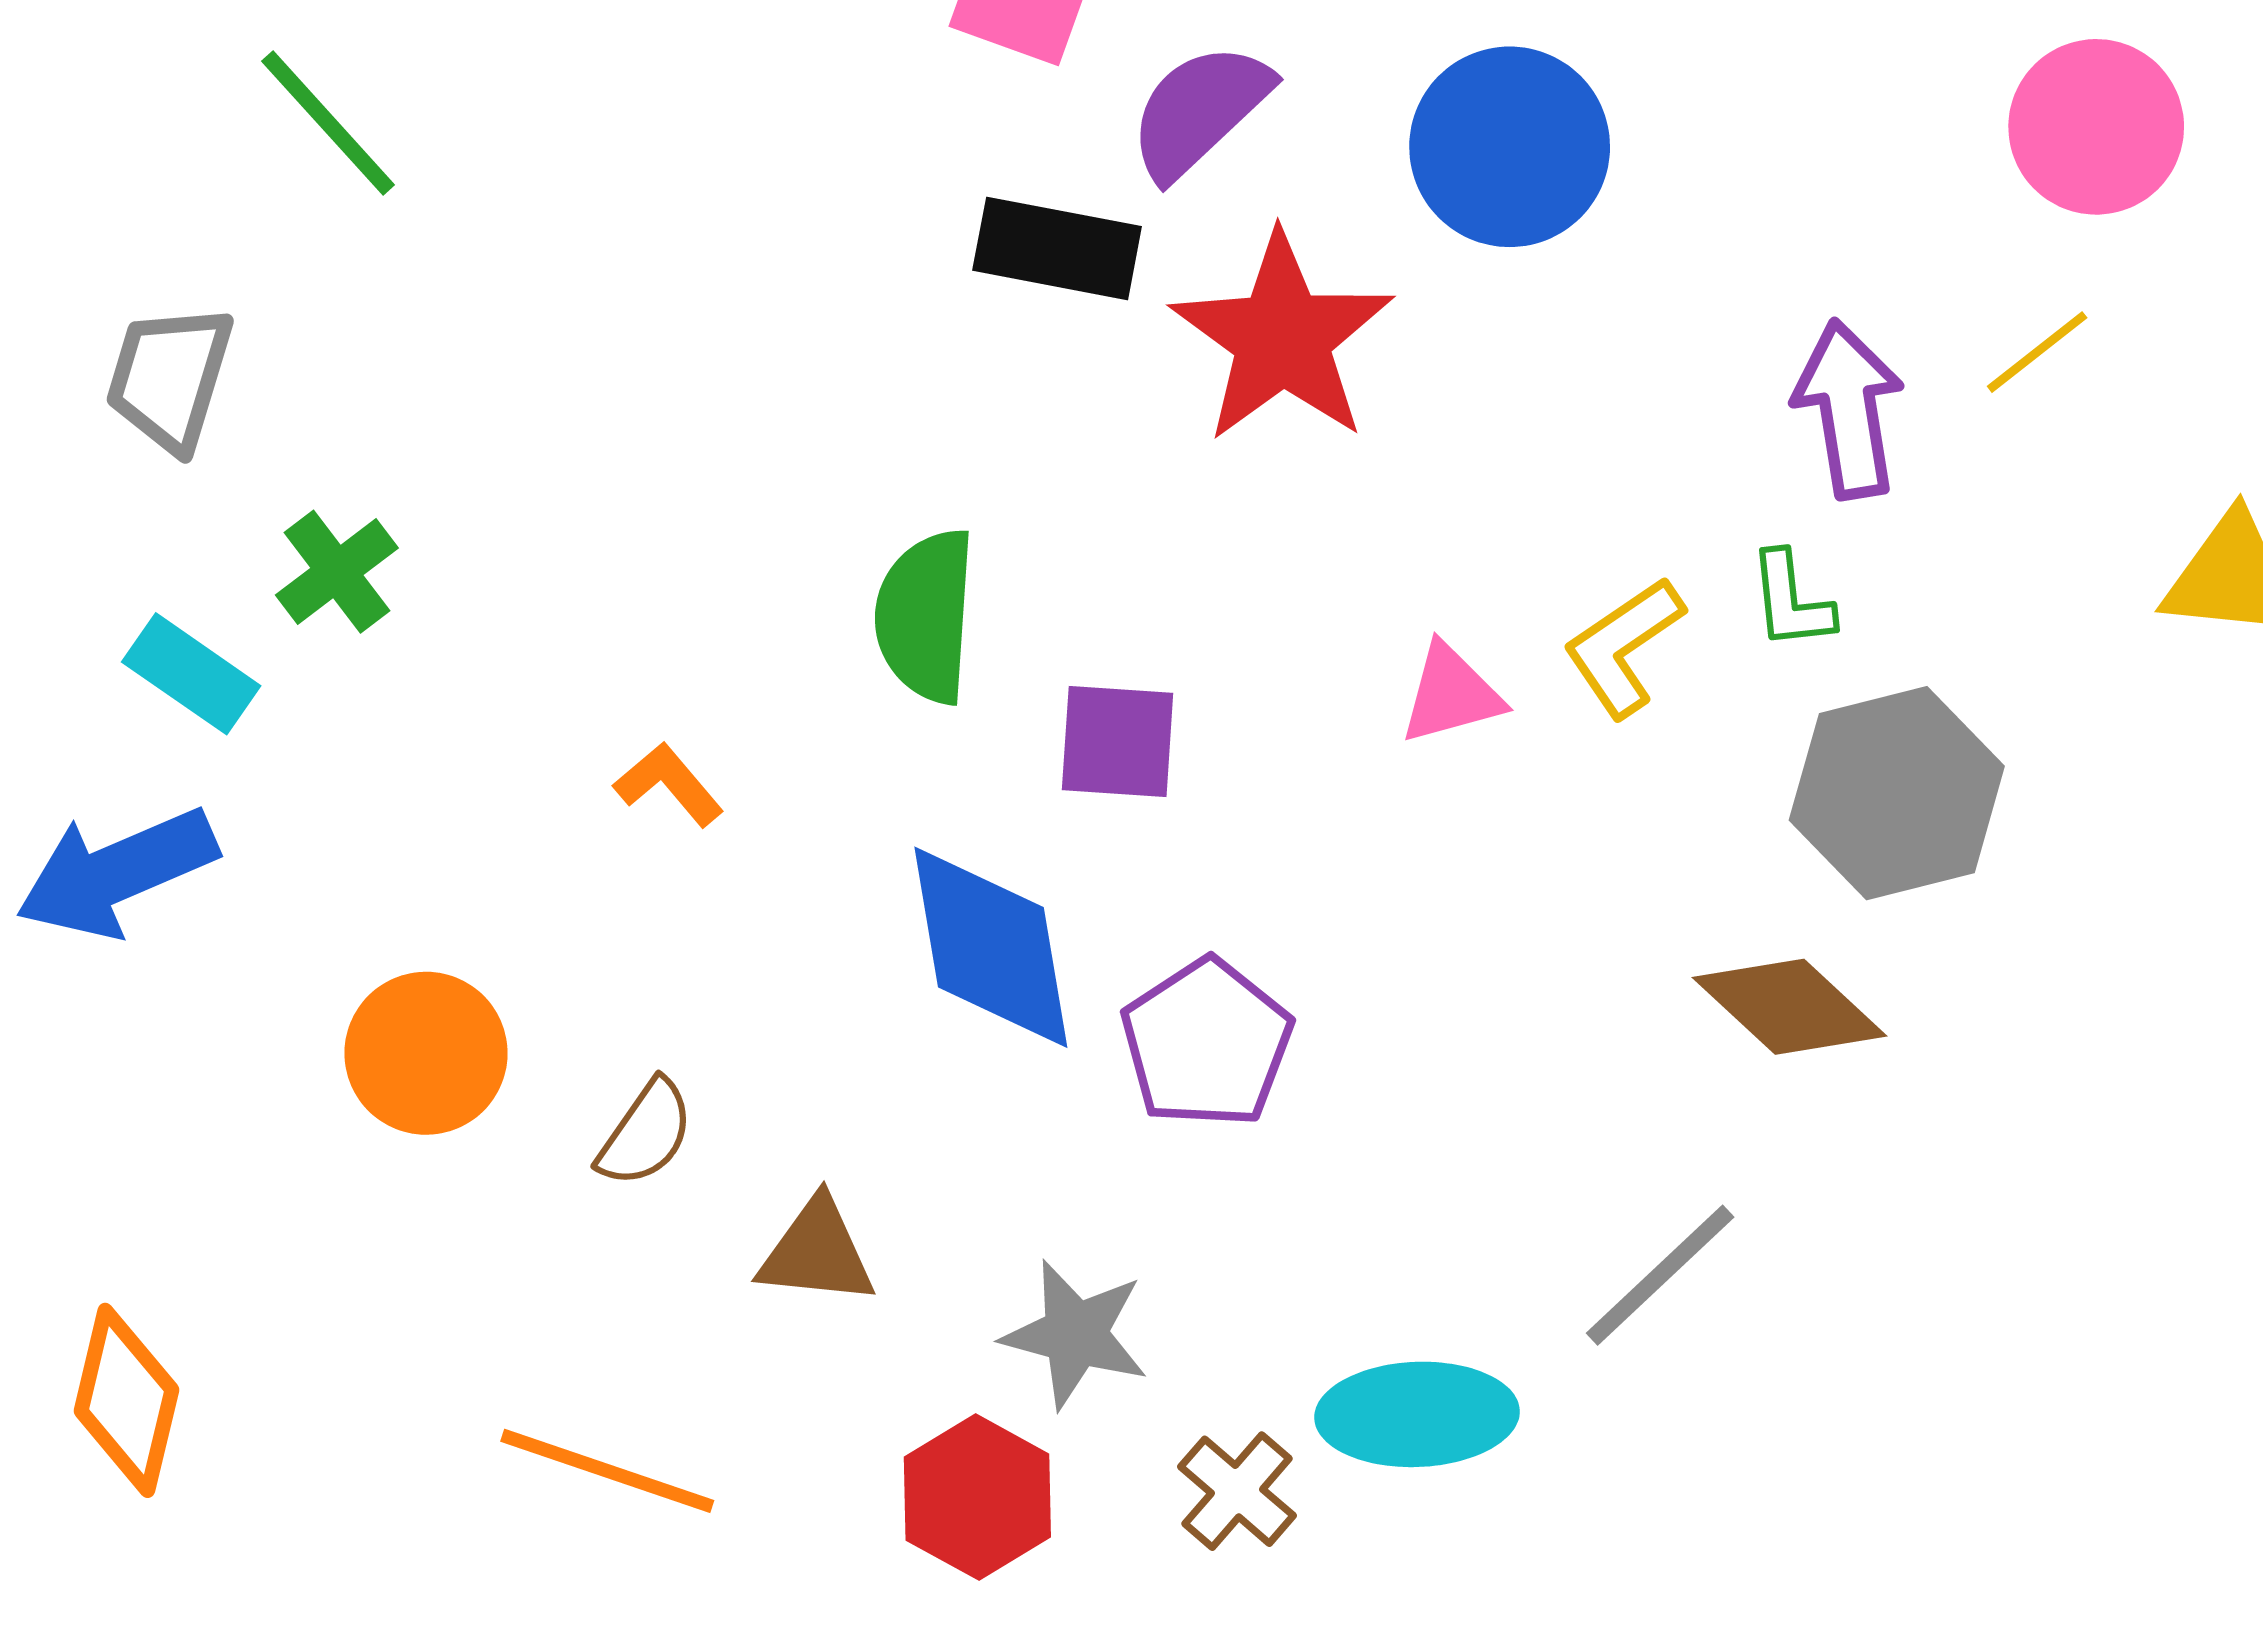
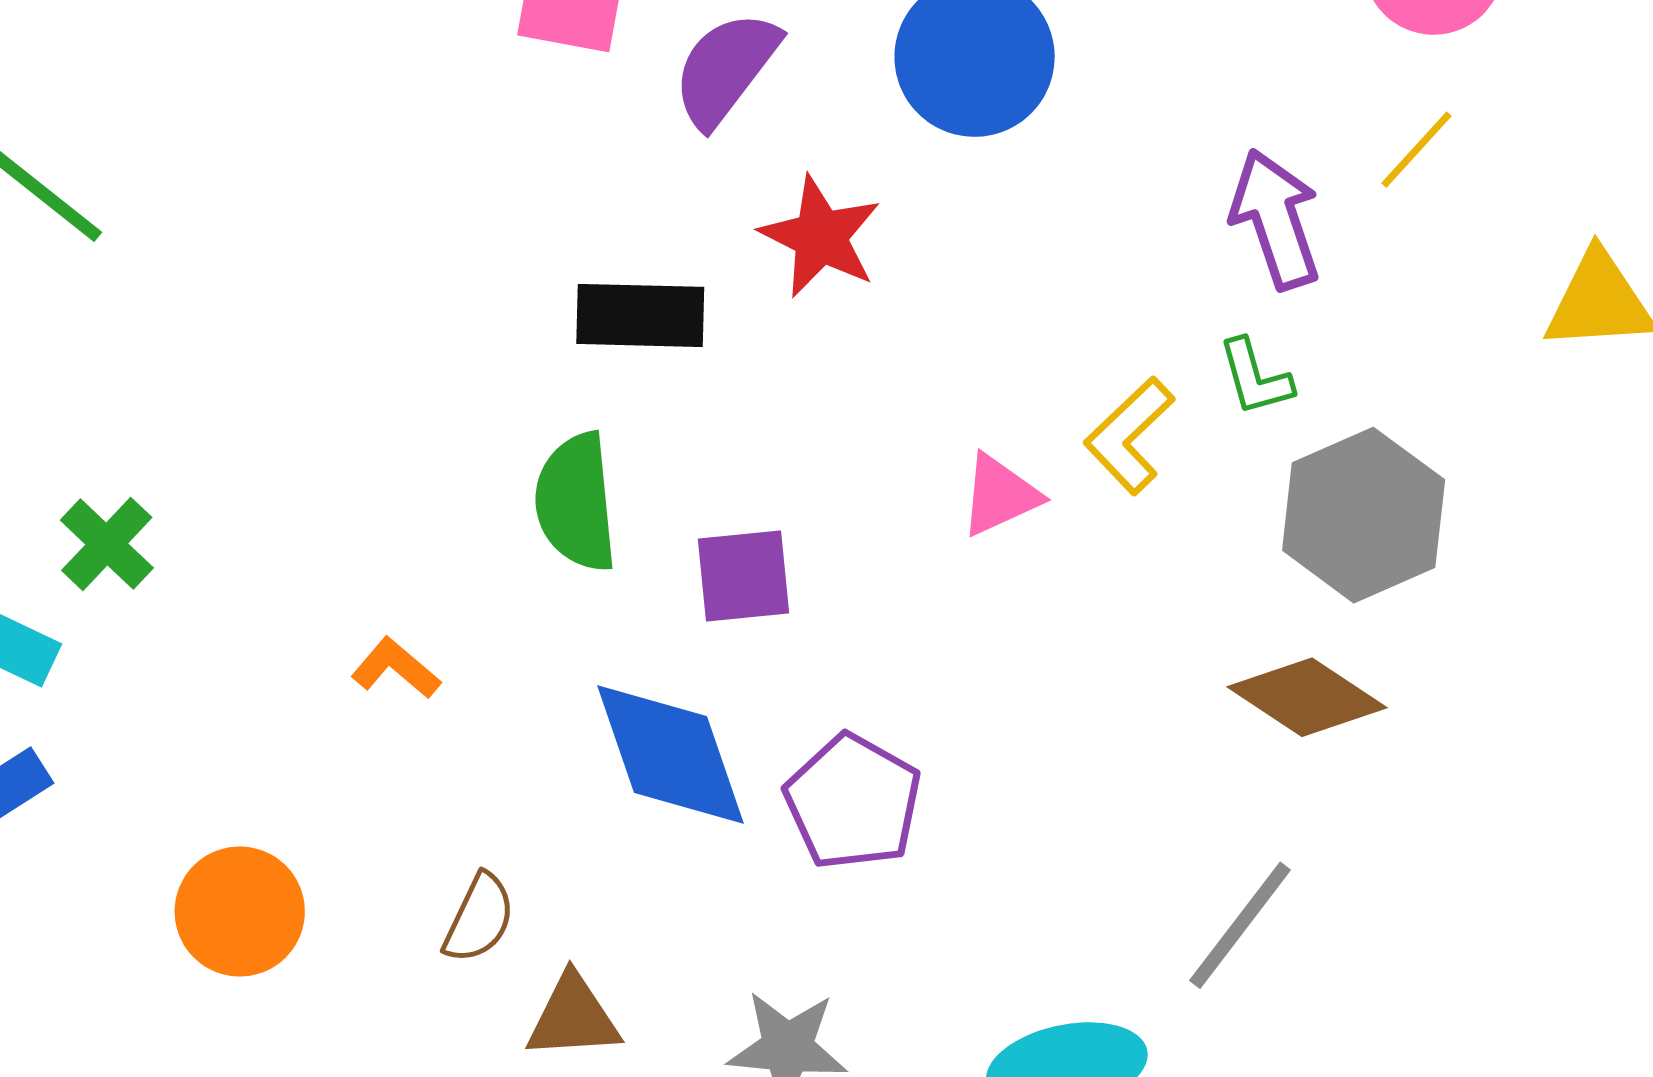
black rectangle: (1057, 248) -> (640, 315), moved
red star: (1282, 338) -> (820, 237), size x0.7
brown semicircle: (646, 1133) -> (479, 918), moved

